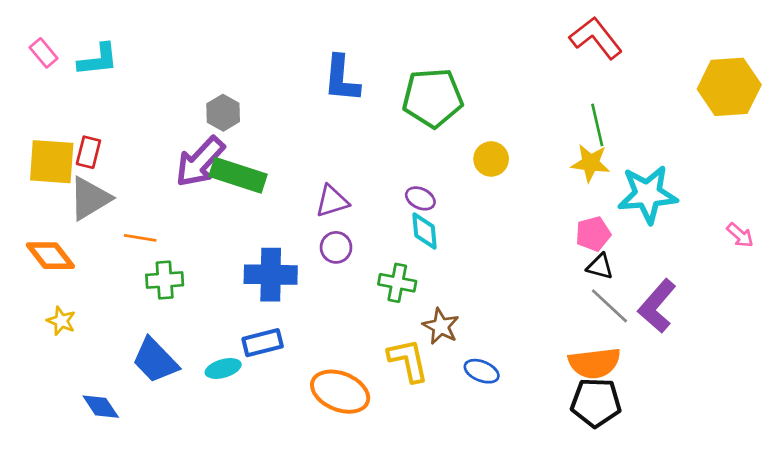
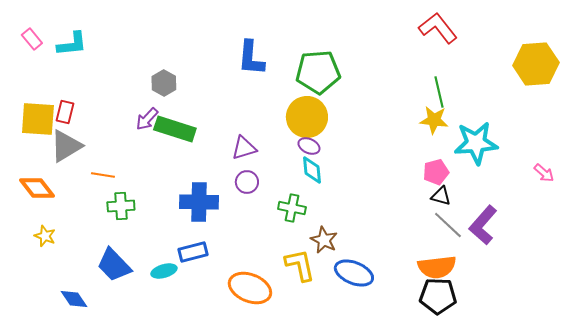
yellow circle: (491, 159) -> (307, 117), moved, size x1.6
purple arrow: (200, 162) -> (147, 119), size x0.6
blue ellipse: (482, 371) -> (354, 273), size x1.5

